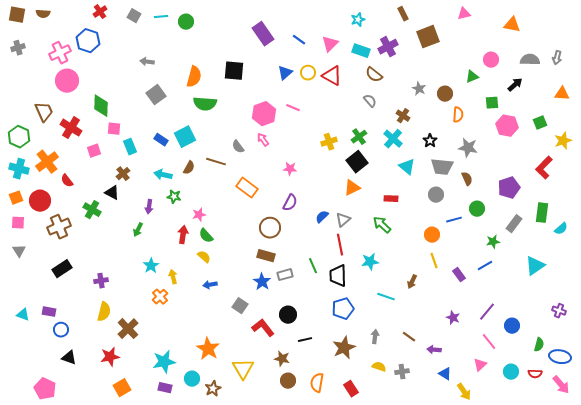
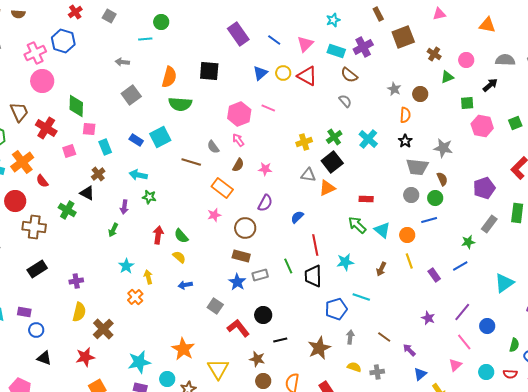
cyan line: (161, 17) -> (145, 39), moved
orange semicircle: (458, 115) -> (405, 115), moved
brown cross: (403, 116) -> (434, 54), moved
cyan triangle: (407, 167) -> (382, 230), moved
brown semicircle: (189, 168) -> (238, 165), moved
green circle: (477, 209) -> (435, 198), moved
pink star: (199, 215) -> (214, 215), moved
gray triangle: (343, 220) -> (308, 175), moved, turned 49
brown cross: (59, 227) -> (34, 227), turned 30
cyan triangle: (535, 266) -> (504, 283), moved
brown arrow: (412, 282) -> (381, 269), moved
blue pentagon: (343, 309) -> (336, 309), moved
purple arrow: (434, 350) -> (409, 350), turned 40
blue triangle: (445, 374) -> (420, 374), turned 48

